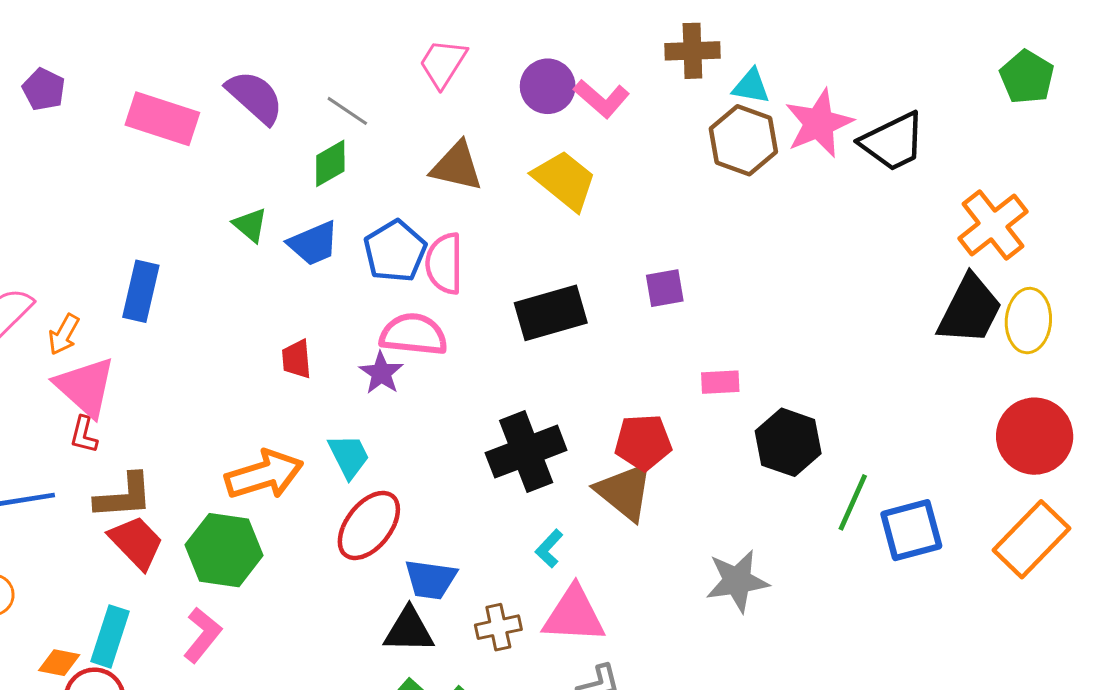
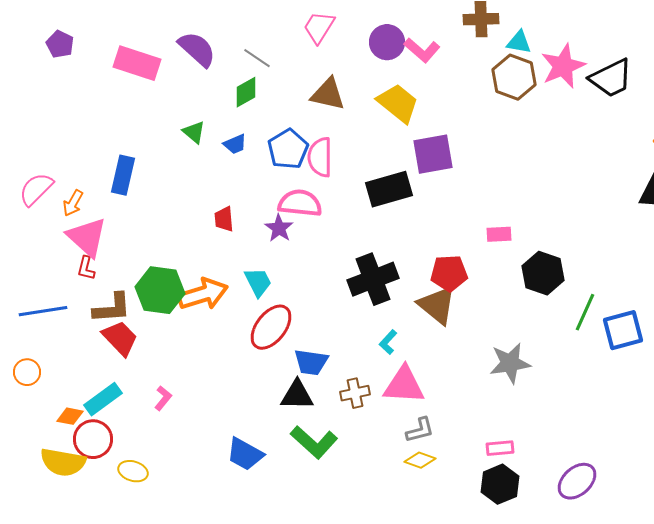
blue trapezoid: (313, 243) -> (235, 144), size x0.7
purple square: (665, 288) -> (433, 154), moved, size x1.6
green hexagon: (224, 550) -> (160, 290), moved
pink L-shape: (202, 635) -> (163, 398), size x0.7
cyan rectangle: (110, 636) -> (103, 399), turned 36

